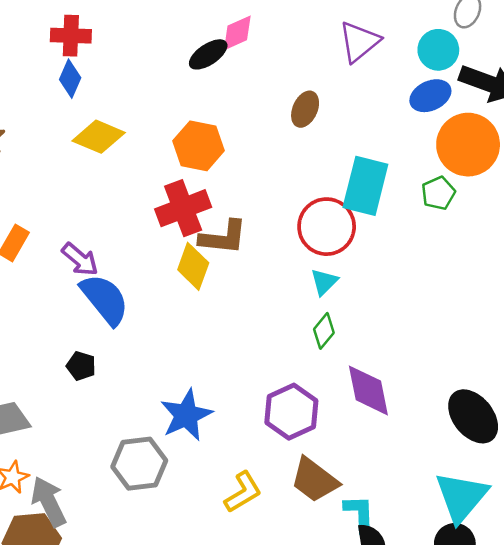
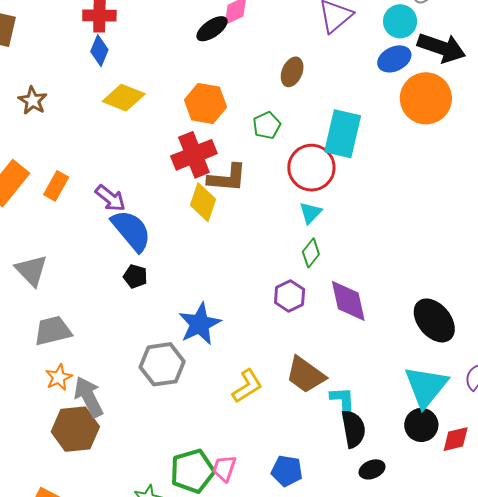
green pentagon: (438, 193) -> (267, 125), moved
black pentagon: (81, 366) -> (135, 276), moved
purple hexagon: (291, 412) -> (290, 296), moved, size x0.7

